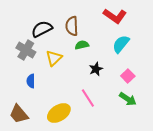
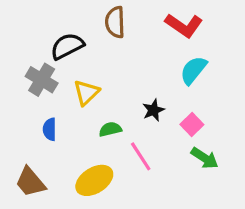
brown semicircle: (72, 26) -> (115, 22), moved
green semicircle: (82, 45) -> (110, 129), moved
pink square: (128, 76) -> (192, 124), moved

